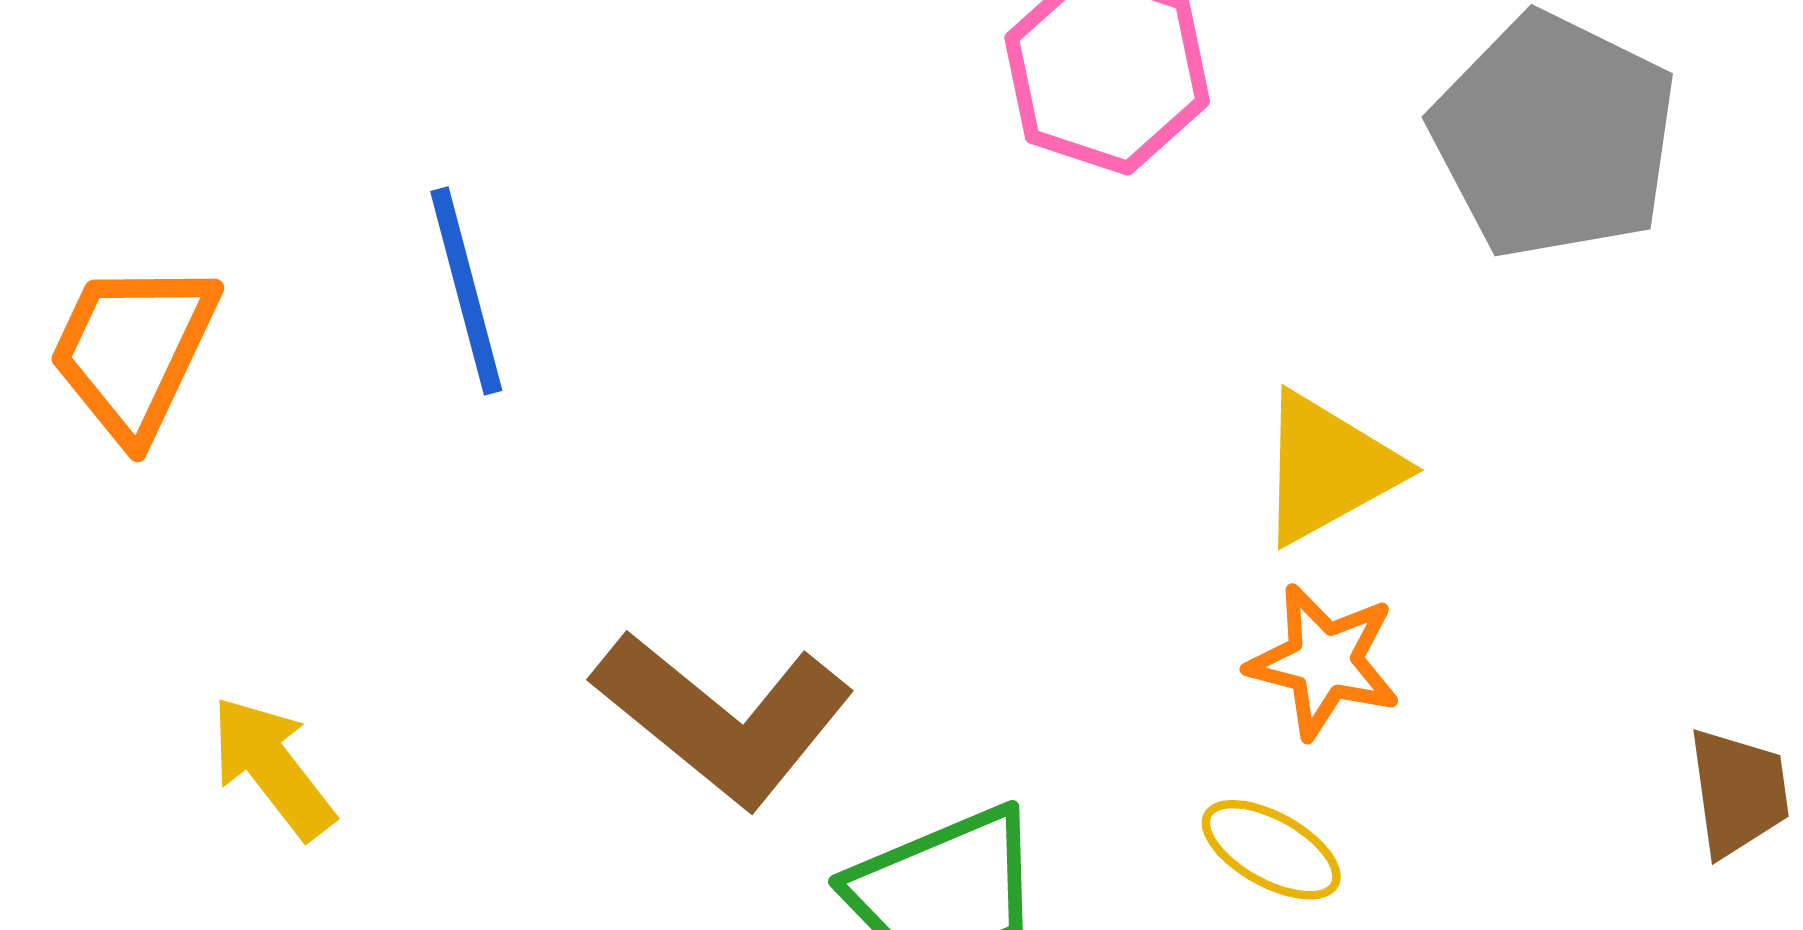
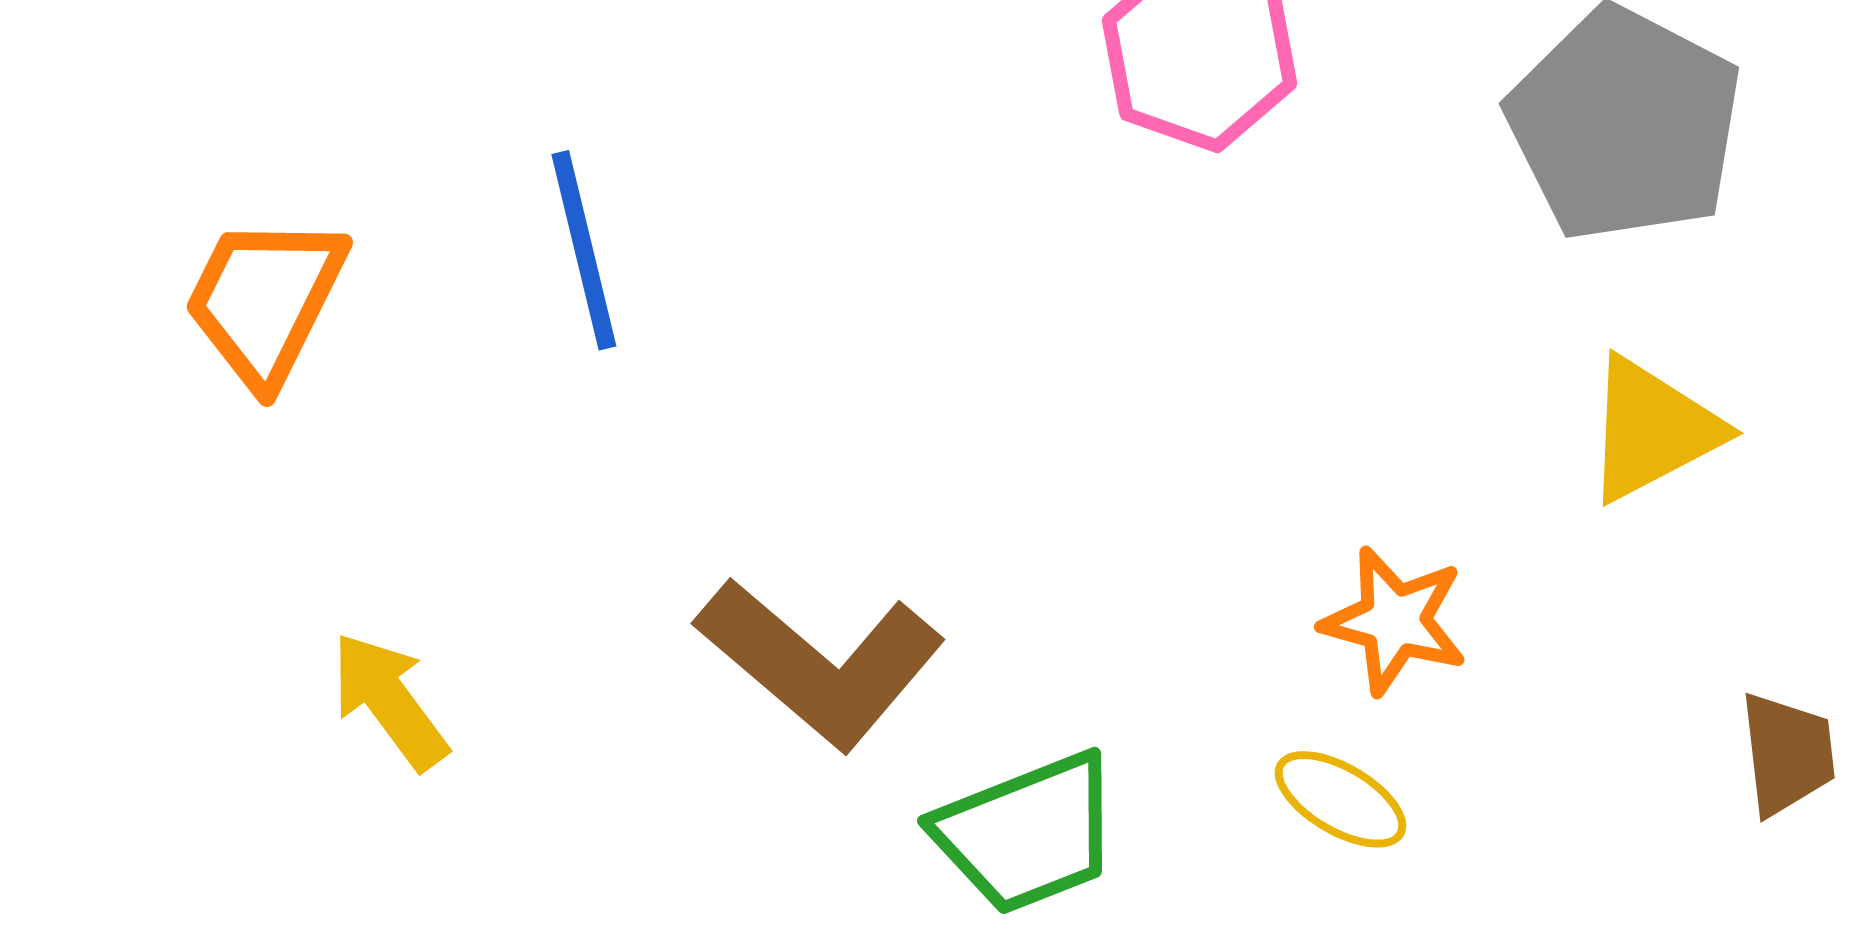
yellow triangle: (1328, 468) -> (1652, 430), moved

